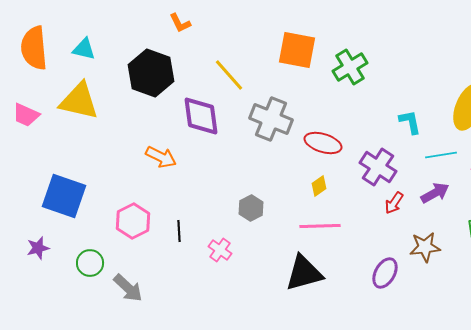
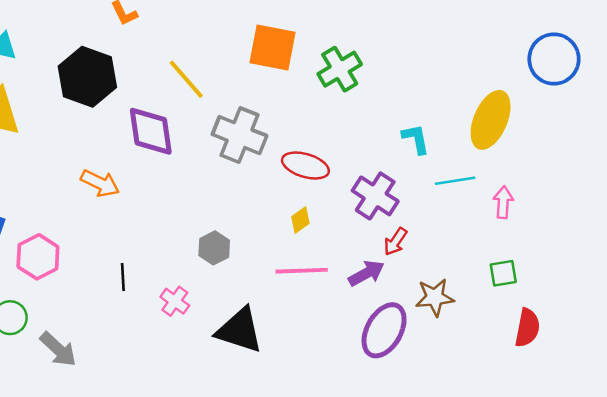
purple arrow: (435, 193) -> (366, 273), moved
pink hexagon: (133, 221) -> (38, 257), moved
black triangle: (304, 273) -> (240, 330), moved, turned 33
purple ellipse: (385, 273) -> (384, 330), size x1.4

